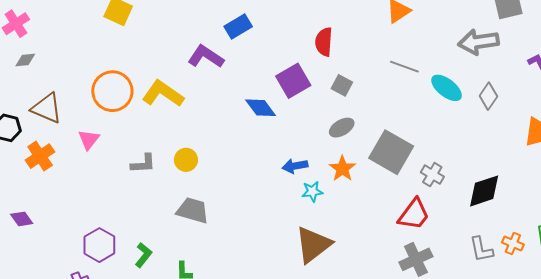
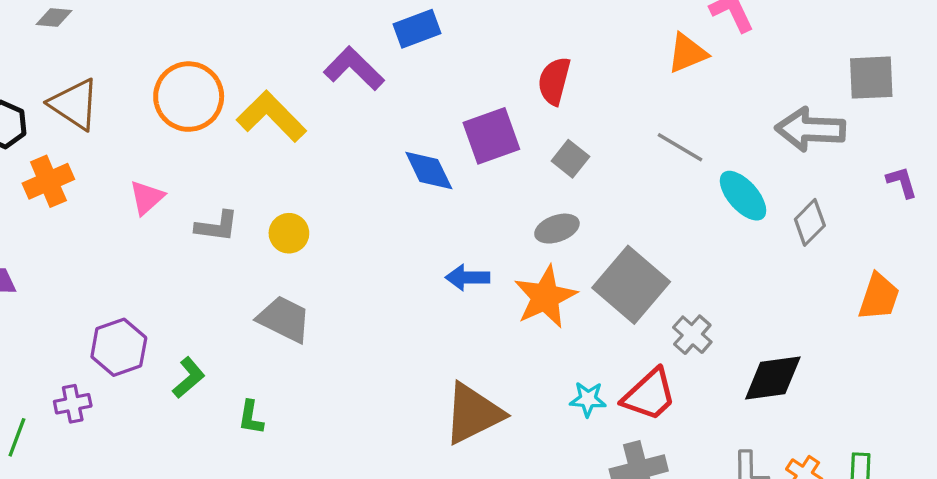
pink triangle: (89, 140) -> (147, 198), moved
orange star: (342, 169) -> (545, 297), size x1.4
cyan star: (312, 191) -> (588, 399), moved

